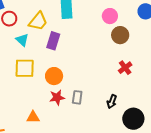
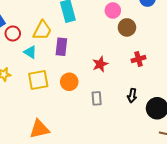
red cross: (125, 68) -> (139, 59), turned 32
red star: (57, 97) -> (100, 64), moved
orange triangle: (33, 117) -> (39, 129), moved, size x1.5

